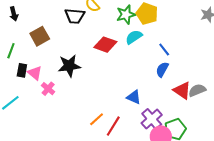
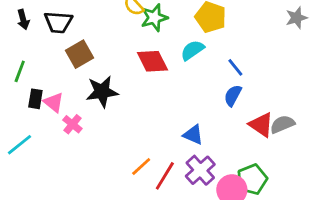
green star: (126, 15) -> (154, 18), moved
black trapezoid: (75, 16) -> (58, 22), moved
brown square: (40, 36) -> (80, 54), moved
red diamond: (105, 45) -> (152, 61), turned 45
purple cross: (152, 119) -> (200, 170), moved

